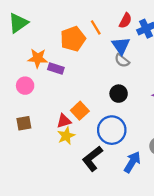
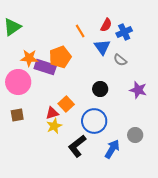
orange pentagon: (73, 39) -> (60, 57), moved
gray semicircle: (122, 61) -> (120, 60), moved
purple rectangle: (56, 69) -> (45, 67), size x1.5
pink circle: (25, 86) -> (18, 82), size x1.6

